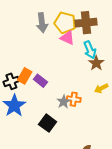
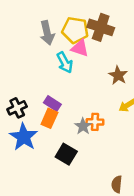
brown cross: (86, 23) -> (101, 27), turned 30
cyan arrow: (90, 50) -> (65, 62), moved
orange rectangle: (25, 76) -> (49, 118), moved

